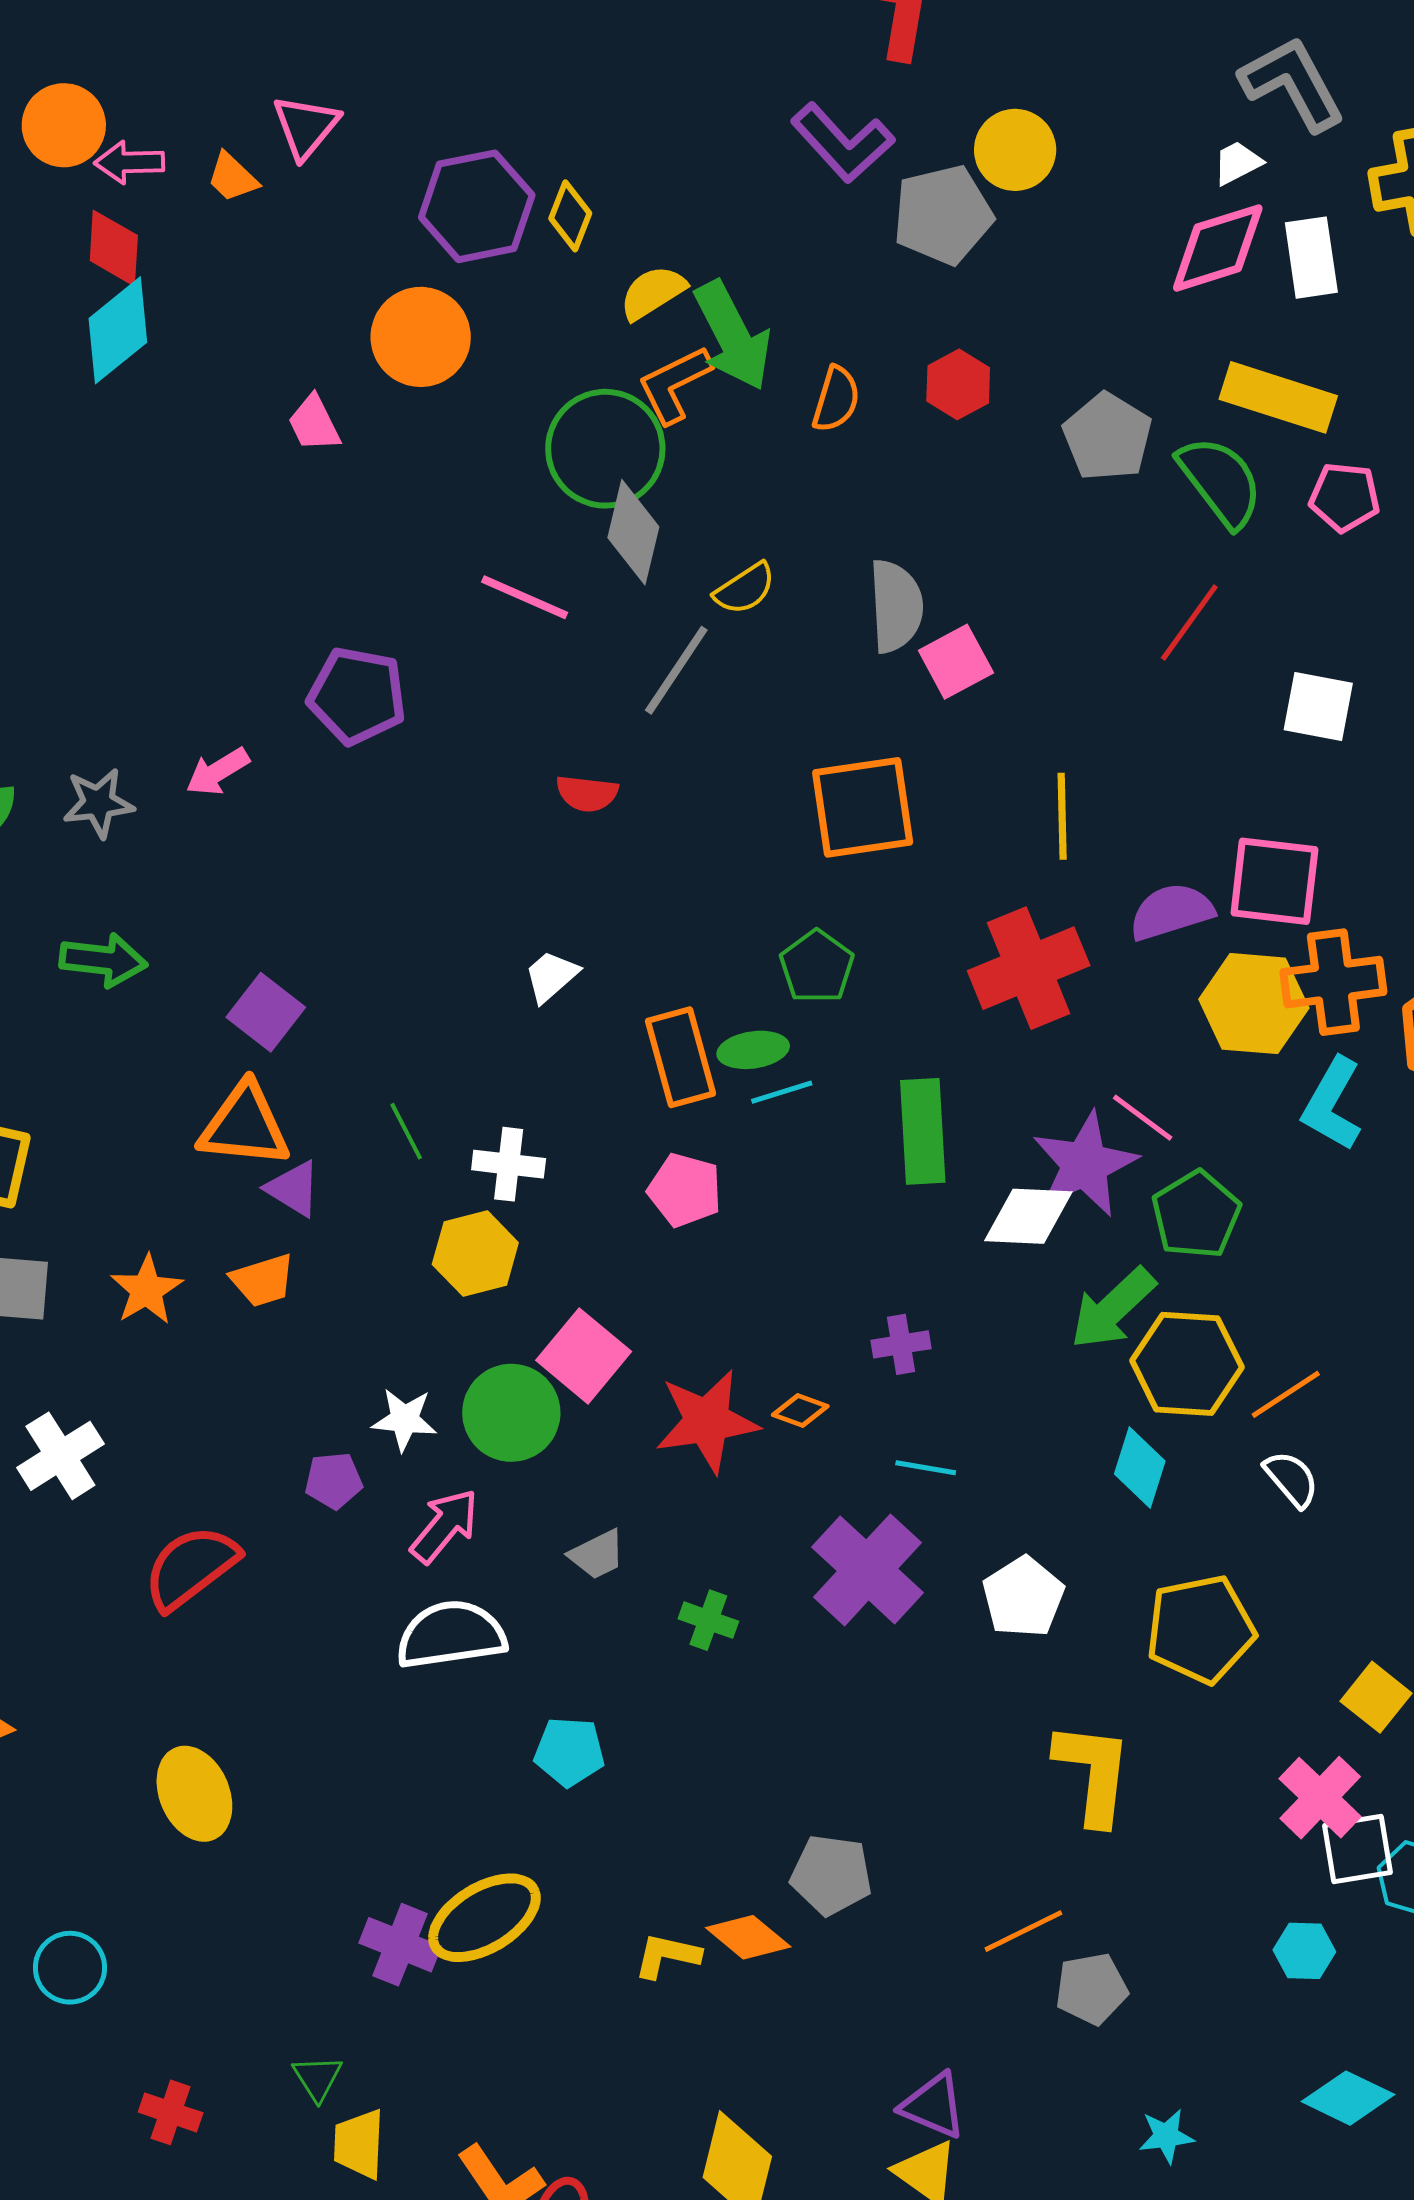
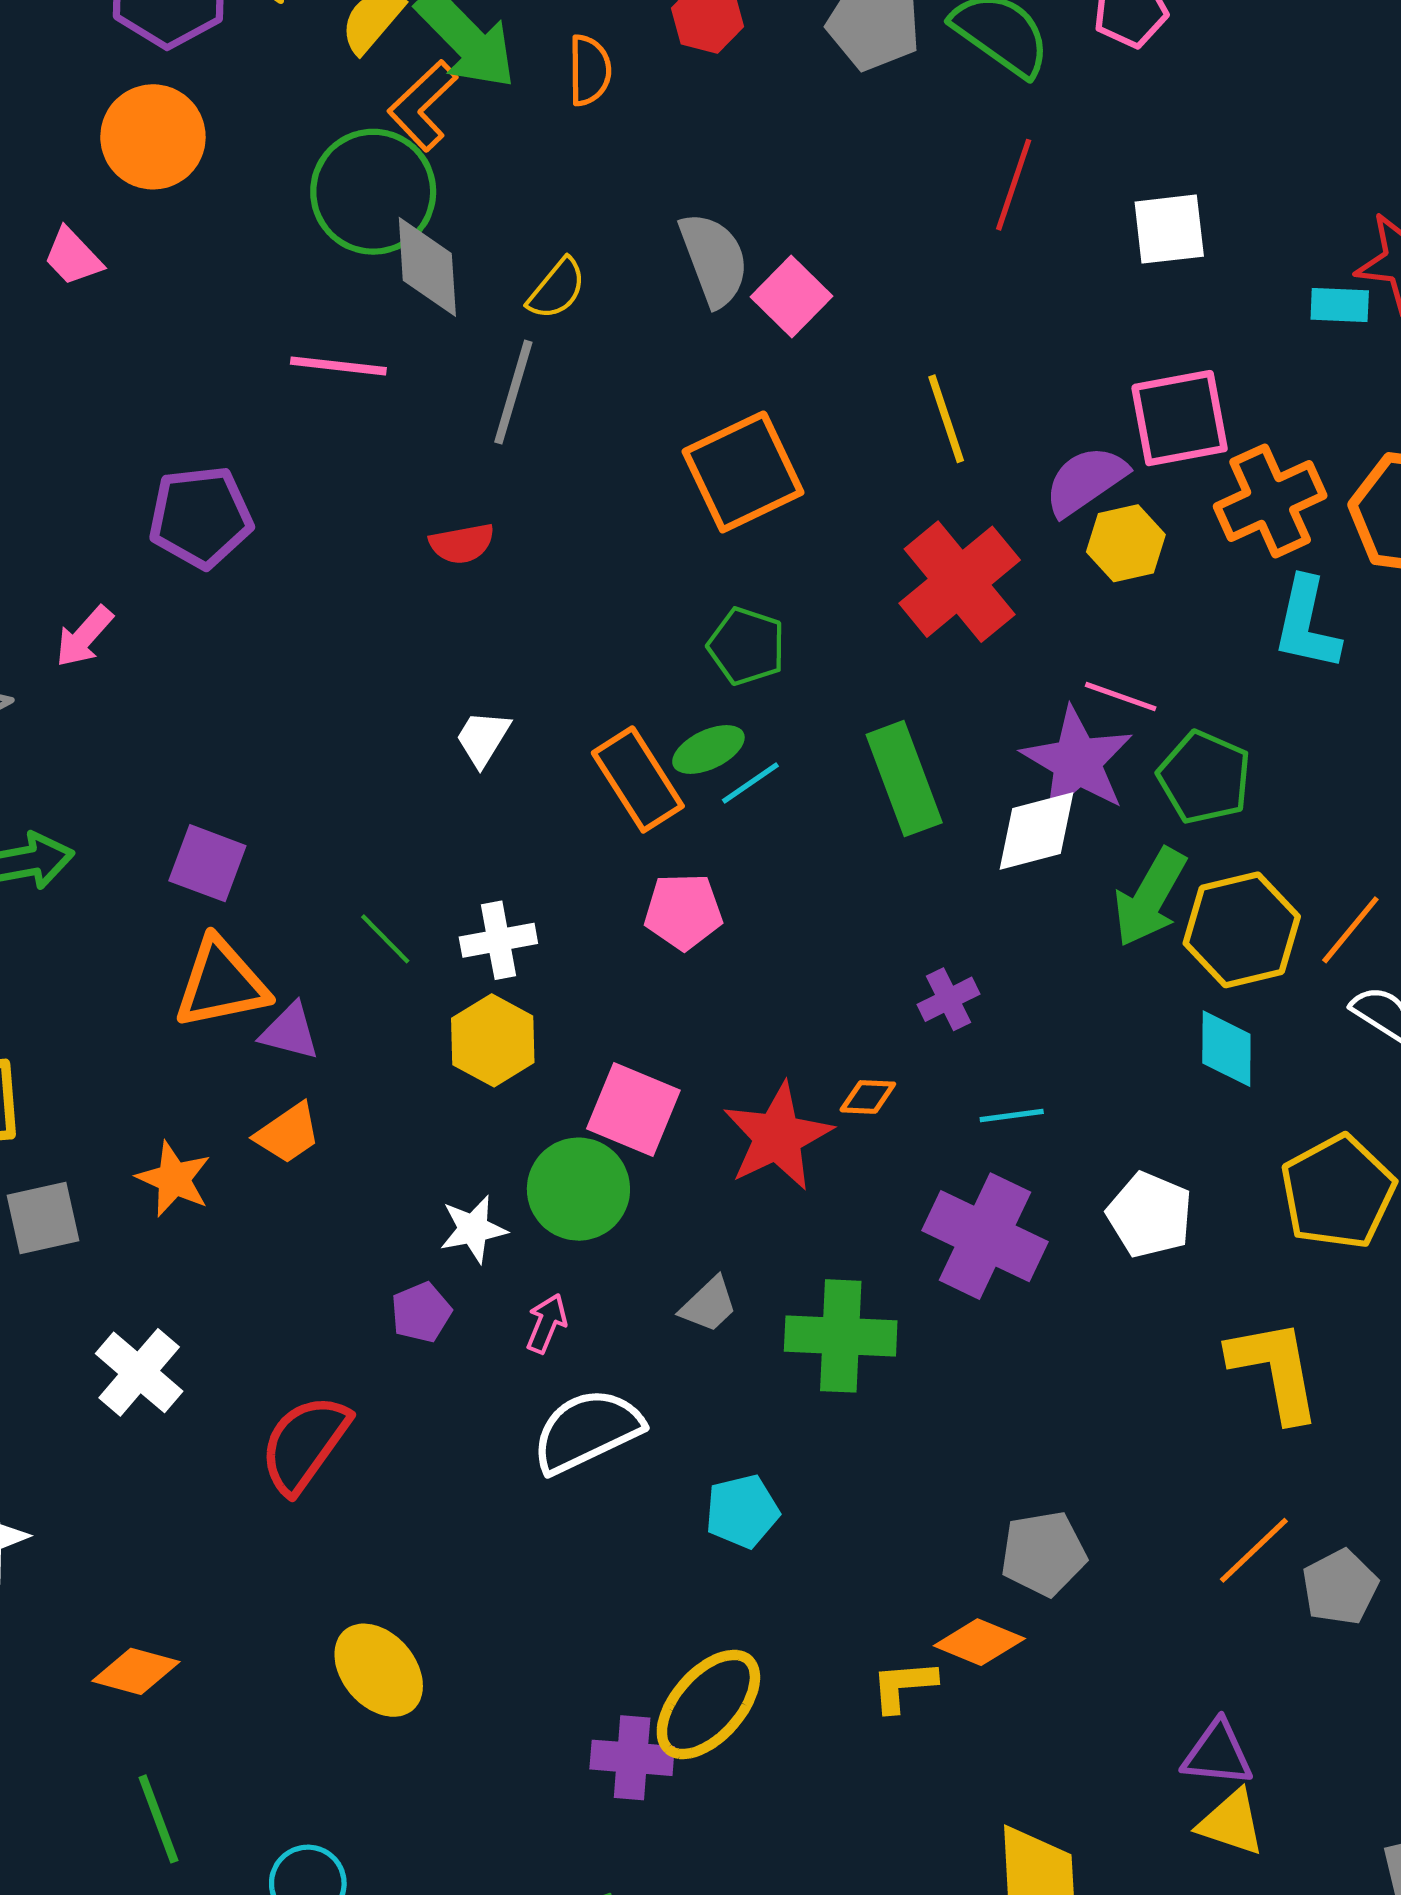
yellow hexagon: (1254, 1004) -> (1126, 543), moved, size x0.7
pink arrow: (445, 1526) -> (547, 1323), size x0.7
green cross: (708, 1620) -> (841, 1336), size x1.8

